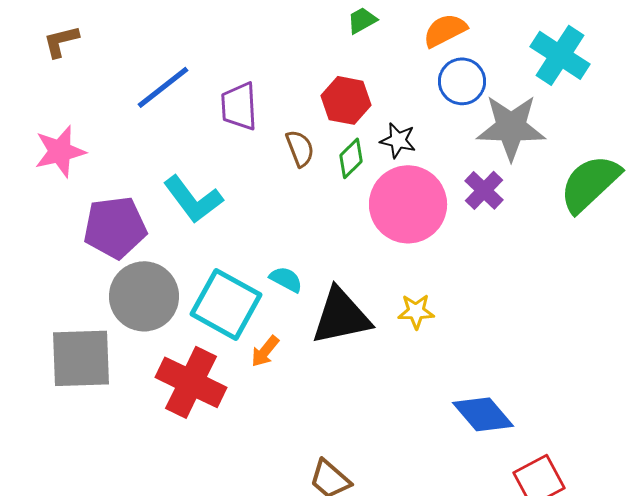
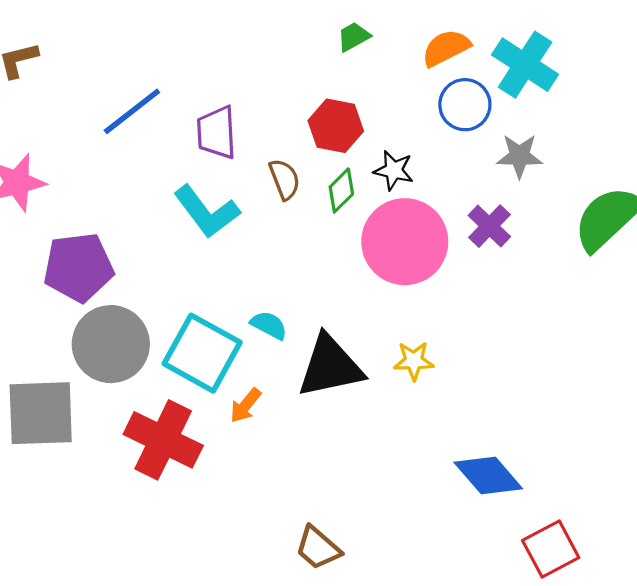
cyan cross: (560, 55) -> (525, 65), moved
gray star: (511, 127) -> (519, 156), size x0.6
cyan L-shape: (193, 199) -> (207, 212), moved

